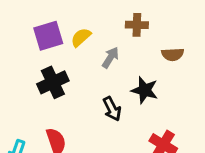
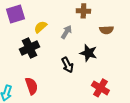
purple square: (48, 36) -> (15, 14), moved
yellow semicircle: (81, 37) -> (40, 27), moved

